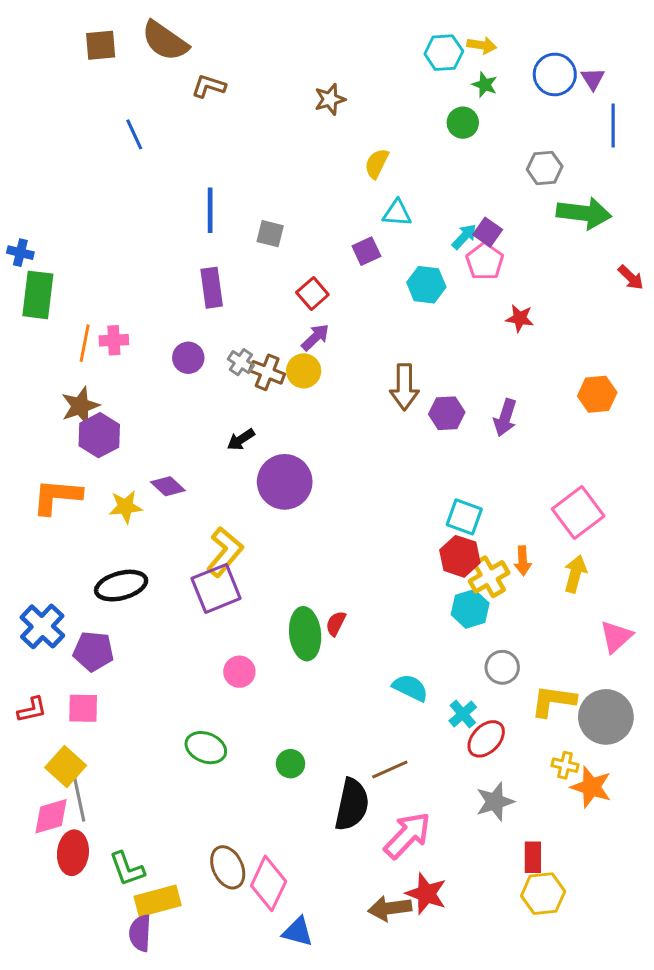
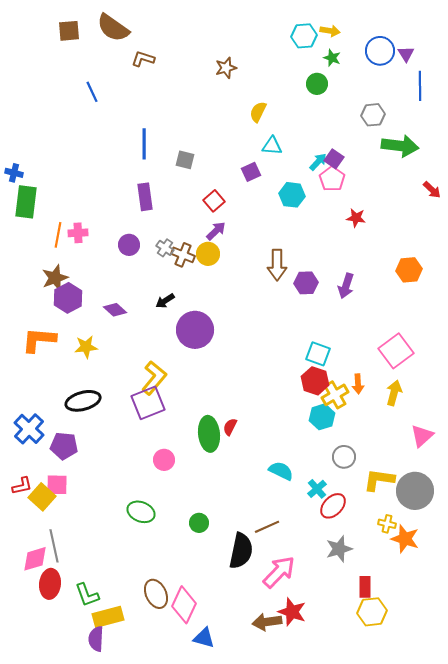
purple diamond: (168, 486) -> (115, 310), moved
yellow square: (66, 767) -> (42, 497), moved

